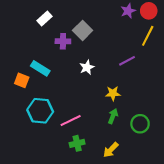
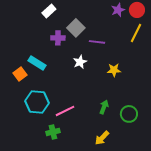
white rectangle: (45, 18) -> (49, 11), moved
purple line: (127, 61) -> (97, 42), moved, turned 35
orange square: (22, 80) -> (20, 74), turned 32
yellow star: (113, 93) -> (114, 70), moved
green cross: (77, 143) -> (53, 132), moved

